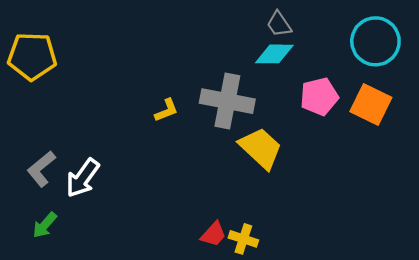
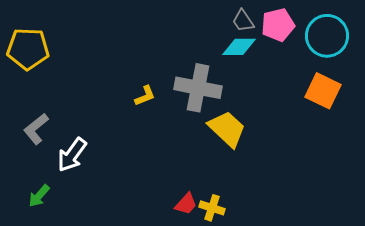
pink pentagon: (319, 96) -> (278, 25), moved
gray L-shape: (41, 169) -> (36, 129), moved

